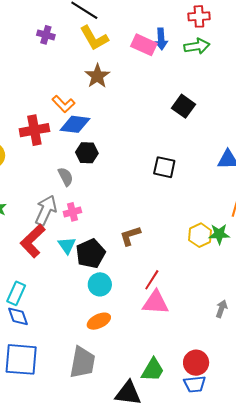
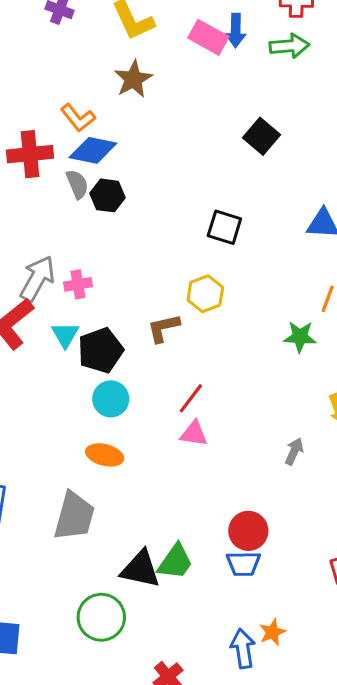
gray semicircle: (66, 177) -> (77, 184), moved
yellow hexagon: (200, 235) -> (205, 294), moved
pink triangle: (156, 302) -> (194, 434), size x0.7
orange ellipse: (99, 321) -> (105, 455), turned 35
green trapezoid: (153, 370) -> (175, 562), moved

